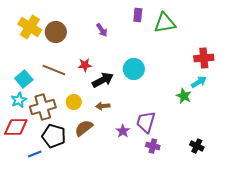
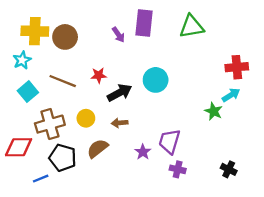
purple rectangle: (138, 15) -> (144, 23), moved, size x1.6
yellow cross: (30, 27) -> (35, 31), turned -30
cyan star: (19, 100) -> (22, 60), moved

